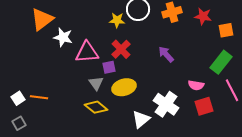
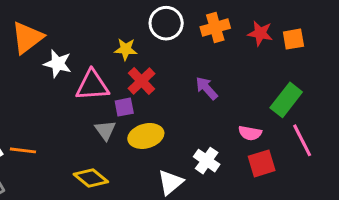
yellow star: (117, 20) -> (126, 49), moved
orange square: (226, 30) -> (293, 39), moved
white cross: (166, 104) -> (207, 161), size x0.7
yellow diamond: (96, 107) -> (91, 178), moved

